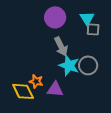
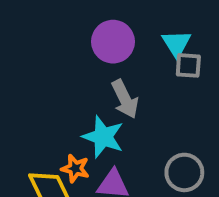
cyan star: (69, 65) -> (103, 137), moved
gray circle: (88, 65) -> (184, 172), moved

